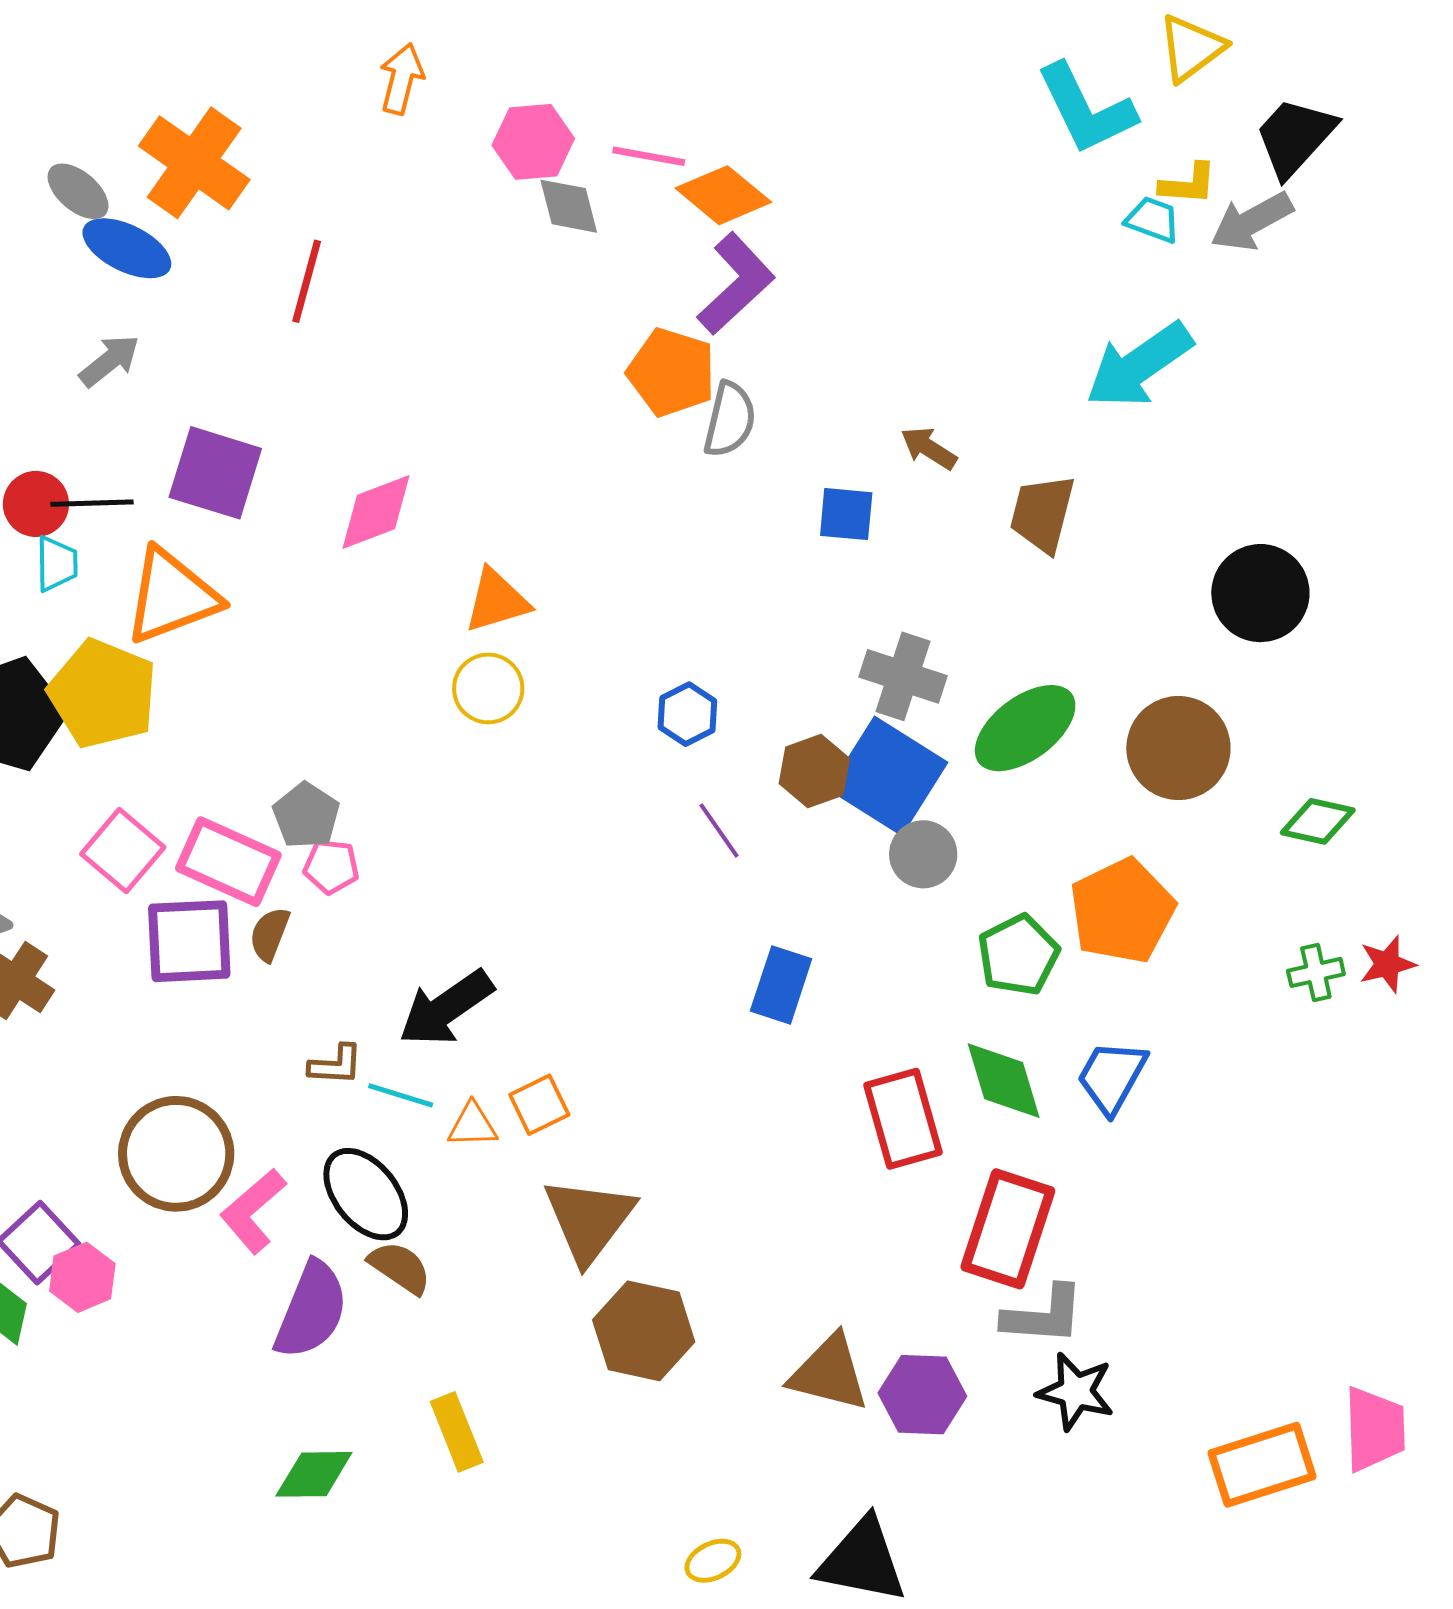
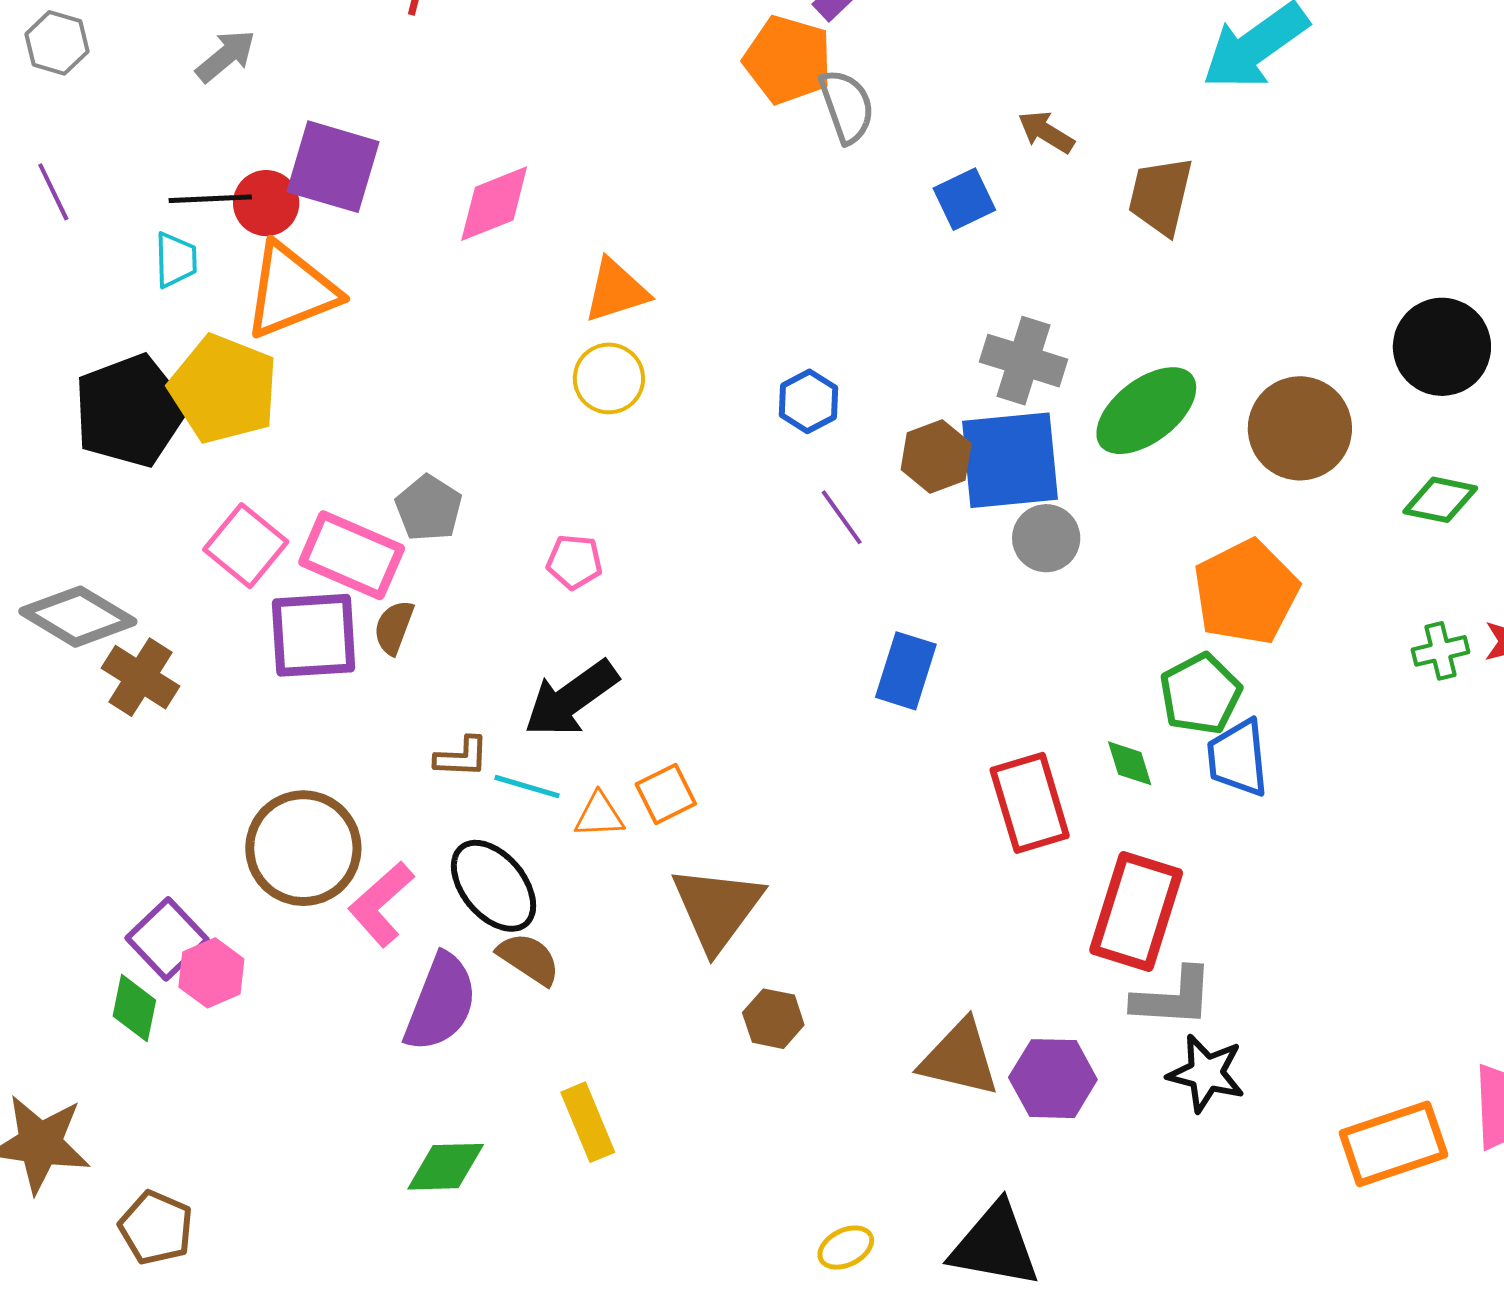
gray semicircle: (730, 420) -> (847, 106), turned -32
red circle: (36, 504) -> (266, 203), moved
blue square: (846, 514) -> (964, 199), turned -30
black circle: (1260, 593) -> (1442, 347), moved
blue square: (888, 776) -> (1010, 460), turned -37
pink pentagon: (331, 867) -> (574, 562), moved
green pentagon: (1018, 955) -> (1200, 694), moved
blue trapezoid: (1112, 1077) -> (1238, 758), turned -34
green diamond: (1004, 1081) -> (1130, 763), size x0.6
brown hexagon: (644, 1331) -> (773, 1019), size x0.6

